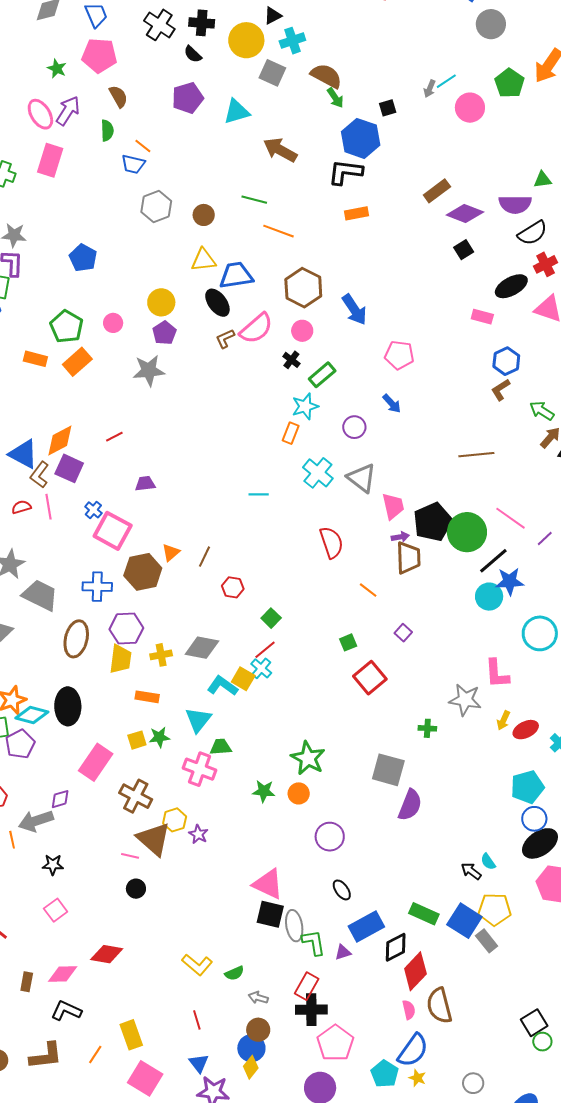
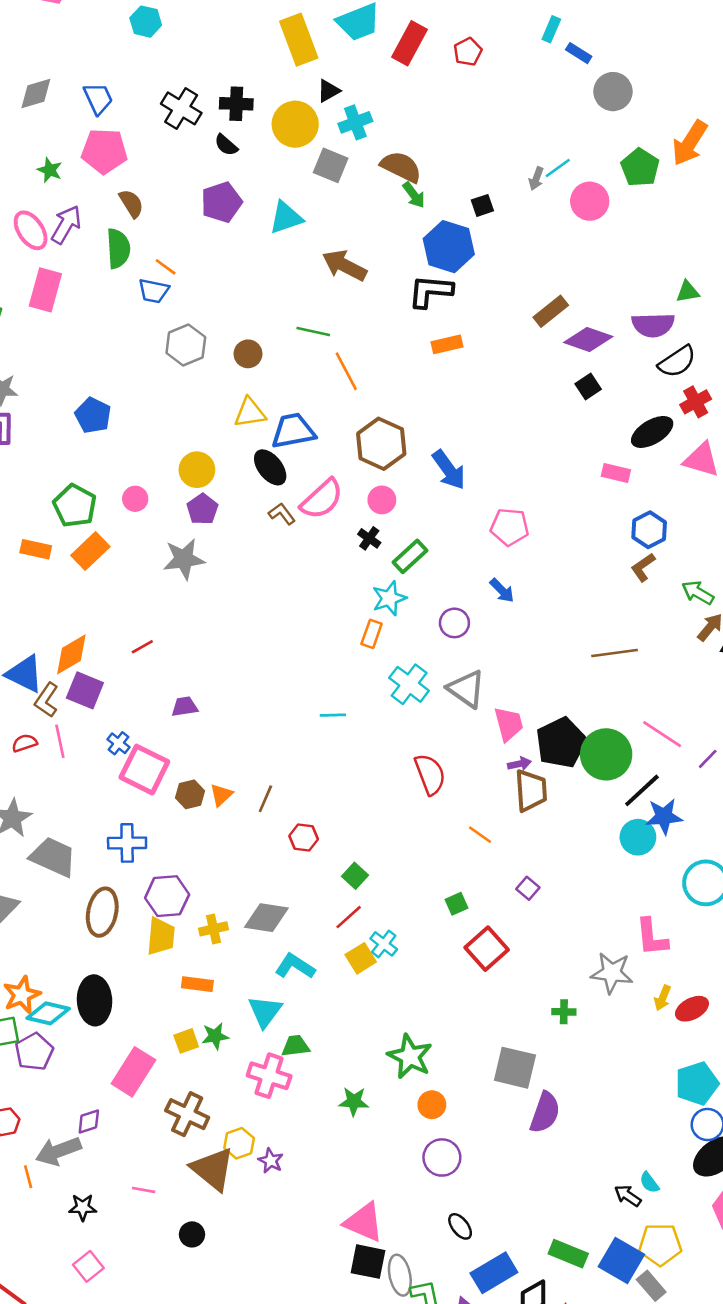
green semicircle: (107, 131) -> (118, 248), size x1.4
orange line: (278, 231) -> (346, 371), turned 44
brown L-shape: (225, 339) -> (282, 514), turned 80
brown hexagon: (143, 572) -> (190, 794), moved, size x0.6
cyan cross: (261, 668) -> (384, 944), moved
yellow square: (243, 679) -> (361, 958), moved, turned 30
orange circle: (299, 793) -> (432, 1105), moved
pink line: (130, 856) -> (144, 1190), moved

